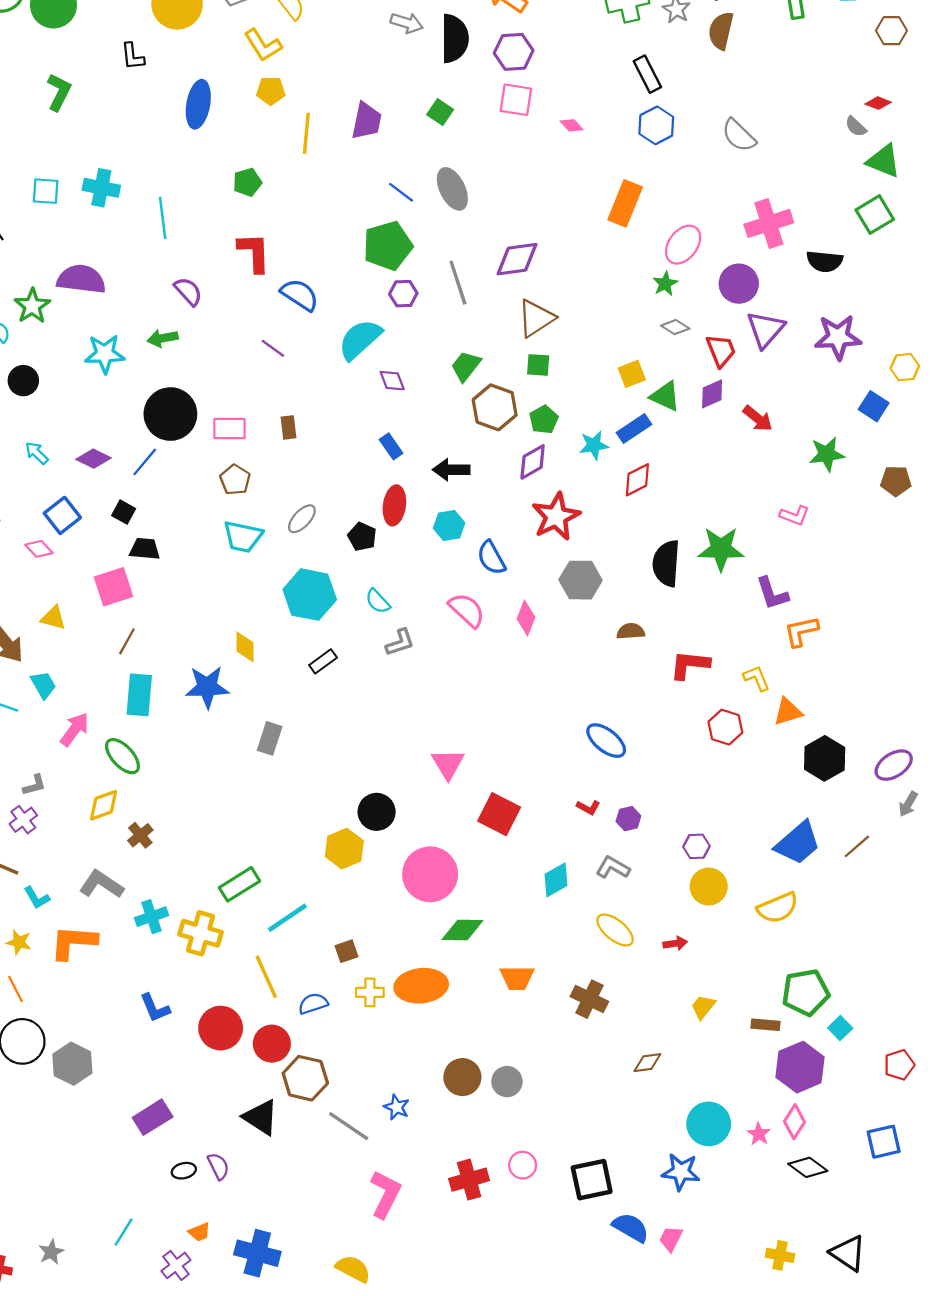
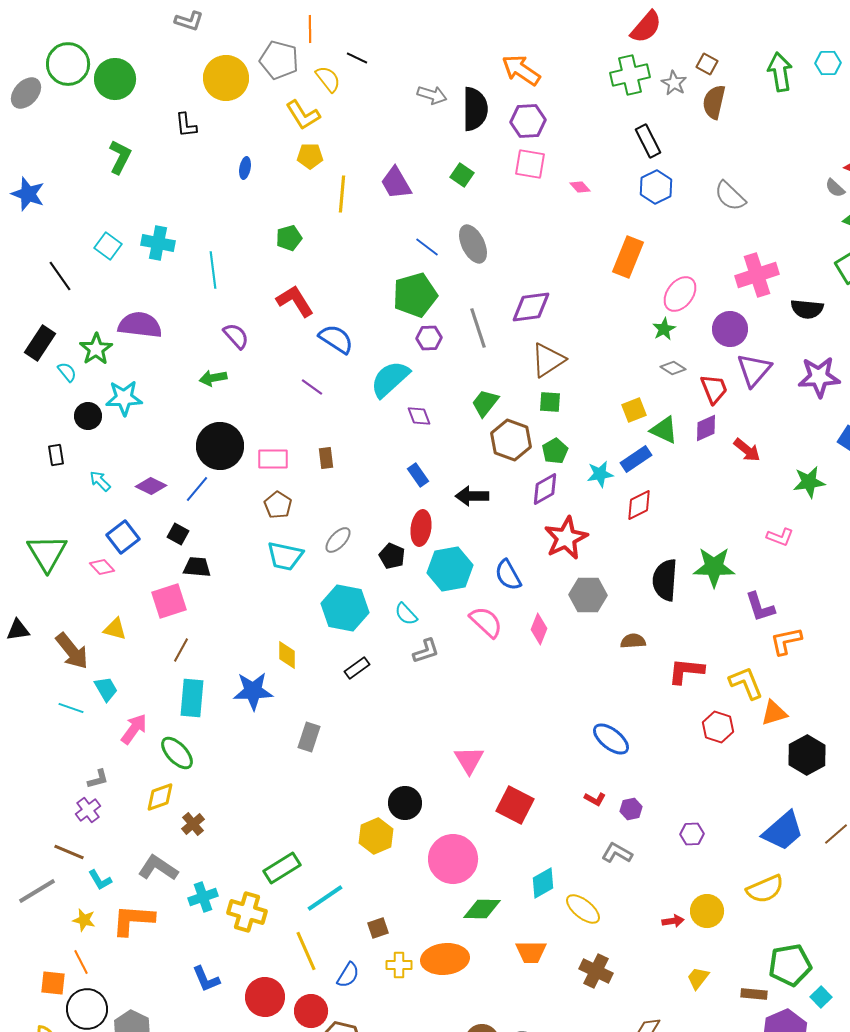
blue ellipse: (198, 104) -> (245, 168), size x0.5
purple trapezoid: (367, 121) -> (396, 183), turned 138
cyan square: (46, 191) -> (108, 246), turned 32
red L-shape: (254, 252) -> (295, 301), turned -30
cyan star: (105, 354) -> (124, 398), moved
cyan hexagon: (449, 525) -> (450, 569), moved, size x1.6
yellow L-shape: (757, 678) -> (746, 683), size x1.4
cyan diamond: (556, 880) -> (543, 883), moved
yellow circle: (709, 887) -> (707, 911), moved
yellow ellipse: (615, 930) -> (583, 909), moved
blue semicircle: (313, 1004) -> (348, 975), turned 140

